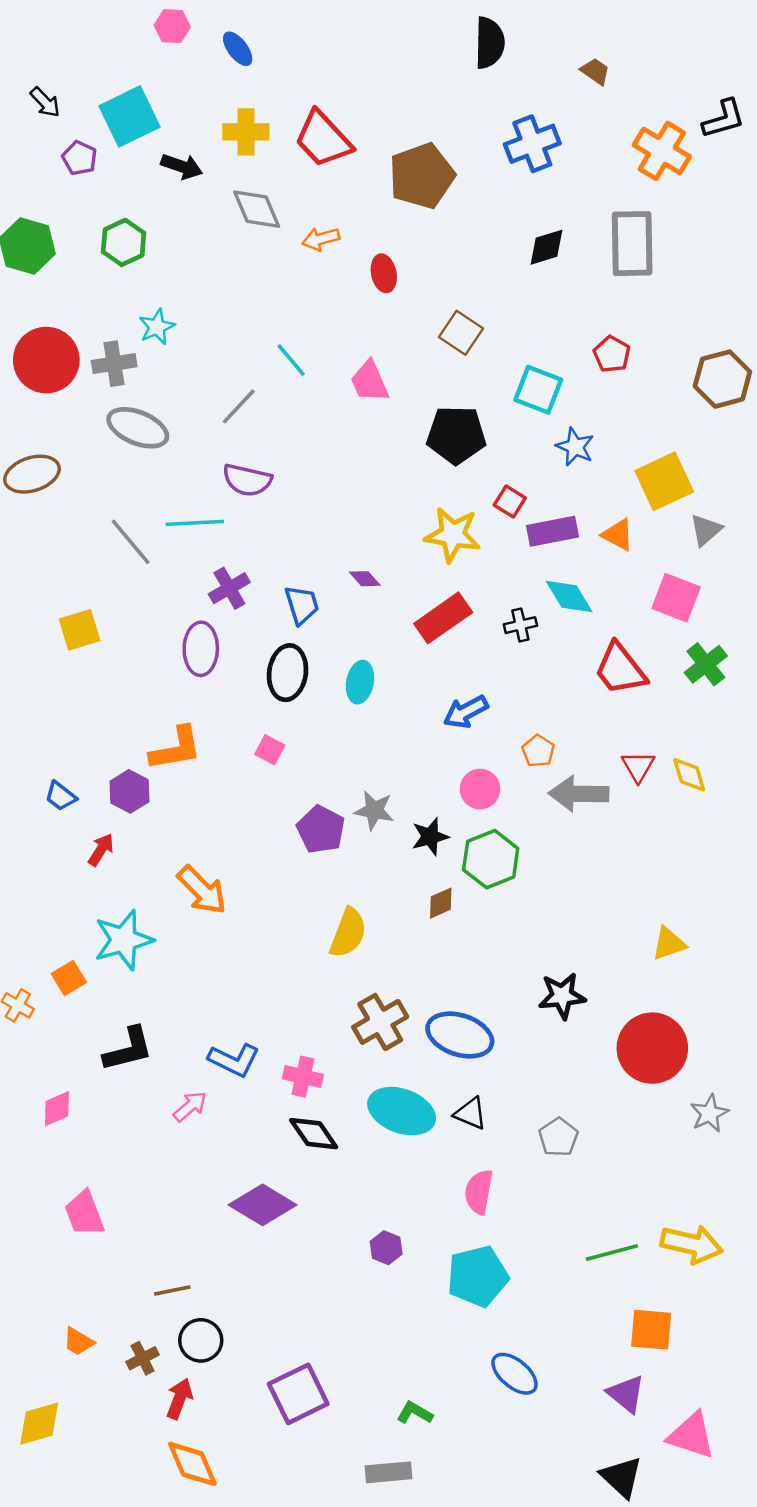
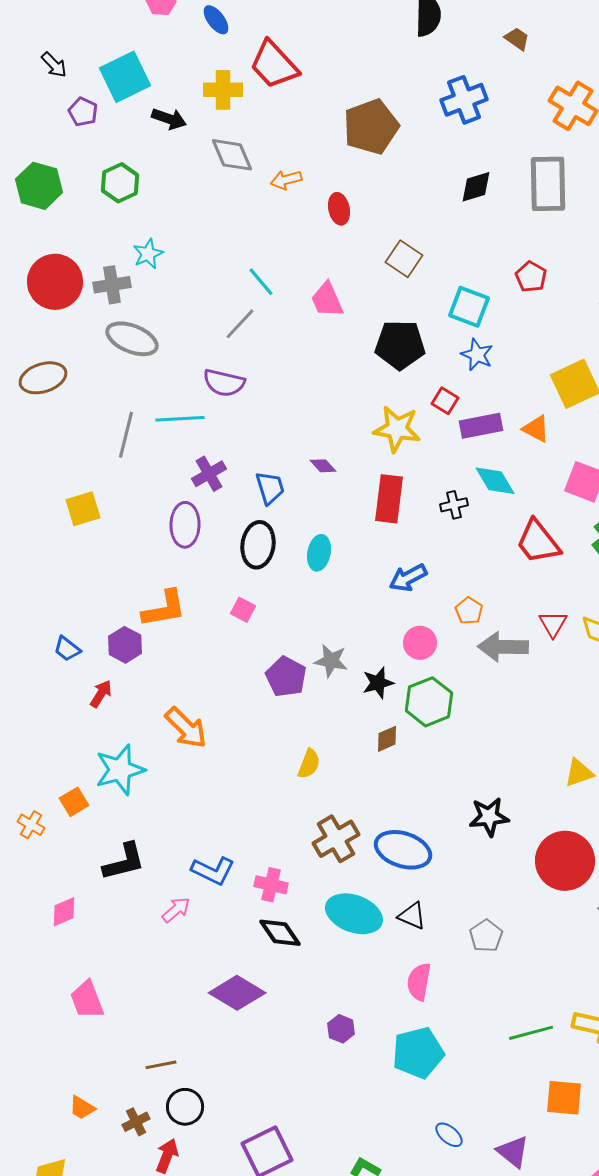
red trapezoid: (323, 139) -> (274, 65), moved
gray line: (239, 406) -> (240, 324), moved
blue star: (575, 447) -> (477, 355), moved
gray line: (131, 542) -> (126, 435), turned 54
red rectangle: (443, 618) -> (389, 499), turned -48
yellow semicircle: (348, 933) -> (309, 764), size x0.7
blue ellipse: (514, 1374) -> (449, 1135), size x0.7
purple triangle: (626, 1394) -> (513, 1152), moved

